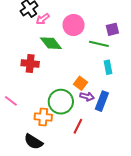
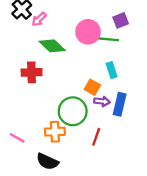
pink circle: (74, 25) -> (88, 32), moved
cyan rectangle: (108, 67) -> (112, 70), moved
pink line: (11, 101) -> (17, 138), moved

